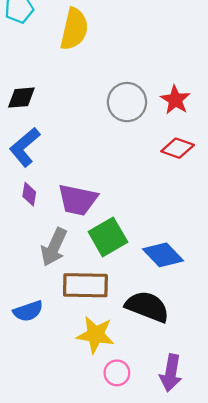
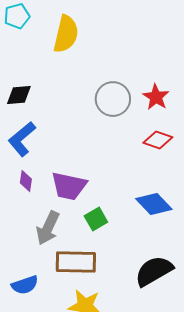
green square: (108, 237) -> (96, 219), size x0.7
blue diamond: (163, 255) -> (154, 204), moved
black semicircle: (147, 307) -> (154, 271), moved, turned -51

